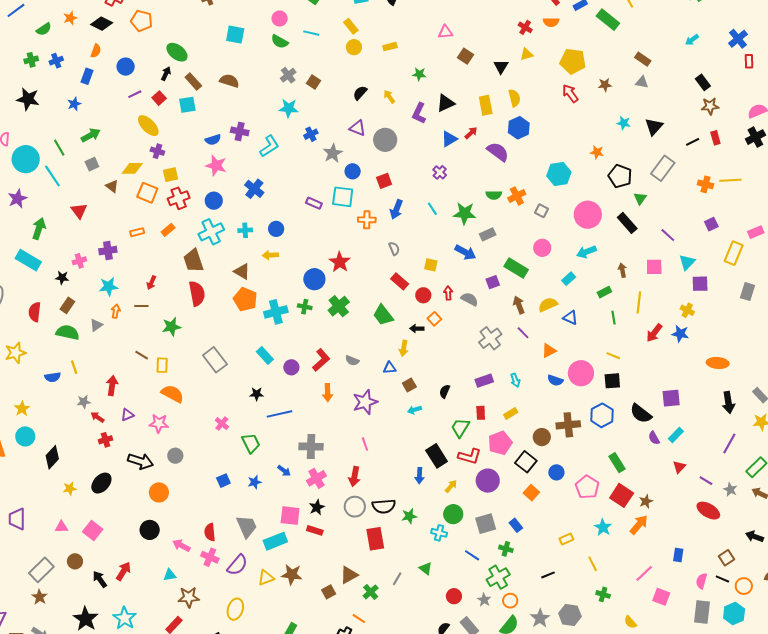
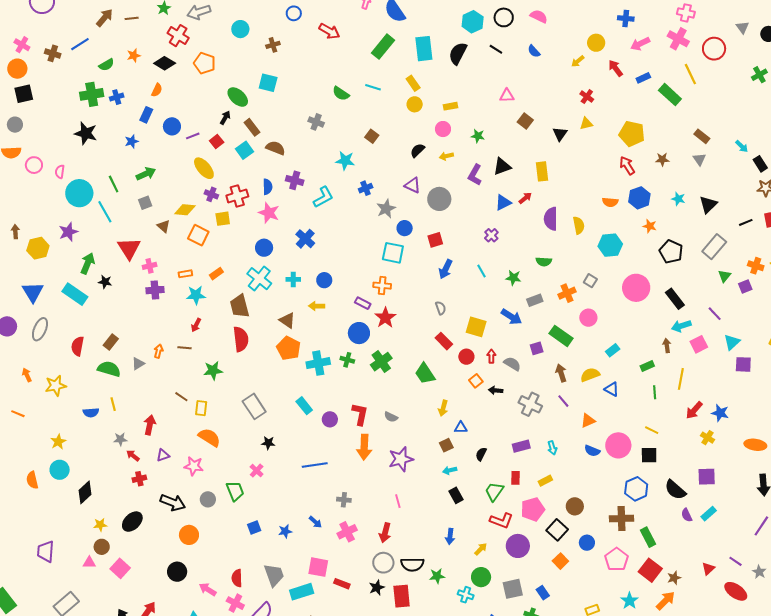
pink circle: (280, 19) -> (443, 129), moved
orange semicircle: (551, 22) -> (610, 202), moved
cyan square: (235, 35) -> (268, 83), moved
cyan arrow: (692, 40) -> (742, 146), moved, turned -104
green cross: (31, 60) -> (92, 94), size x1.6
blue circle: (126, 67) -> (172, 126), moved
gray cross: (288, 75) -> (316, 122), moved, turned -35
brown semicircle: (229, 81) -> (275, 148), moved
gray triangle: (642, 82) -> (699, 159), turned 40
yellow arrow: (389, 97) -> (446, 156), turned -72
yellow semicircle: (514, 98) -> (579, 225), moved
cyan square: (187, 105) -> (244, 150), turned -30
blue hexagon: (519, 128) -> (639, 198), moved
blue semicircle: (213, 140) -> (268, 187), turned -77
purple semicircle: (498, 152) -> (551, 219), turned -130
orange cross: (517, 196) -> (567, 293), moved
red cross: (179, 198) -> (237, 196), moved
green triangle: (640, 198) -> (724, 276), moved
purple rectangle: (314, 203) -> (363, 303), moved
red triangle: (79, 211) -> (129, 248), size x1.4
green star: (465, 213) -> (513, 278), size x0.7
orange cross: (367, 220) -> (382, 286), moved
purple square: (711, 224) -> (745, 286), moved
cyan cross: (211, 232) -> (259, 279), turned -30
cyan arrow: (586, 252) -> (681, 326), moved
pink cross: (79, 261) -> (150, 266), moved
yellow square: (431, 265) -> (476, 327), size x1.5
pink square: (654, 267) -> (699, 344), turned -30
black star: (62, 278) -> (105, 282), moved
cyan star: (109, 287) -> (196, 295), moved
yellow cross: (687, 310) -> (708, 438), moved
black arrow: (417, 329) -> (496, 390), moved
gray cross: (490, 338) -> (530, 404), turned -30
red L-shape: (321, 360) -> (360, 414), turned -40
blue triangle: (390, 368) -> (461, 428), moved
orange arrow: (328, 393) -> (364, 447), size x1.4
black star: (257, 394) -> (268, 443), moved
brown cross: (568, 425) -> (622, 518), moved
green trapezoid: (251, 443) -> (235, 491), moved
gray cross: (311, 447) -> (344, 500), size x0.6
black rectangle: (437, 456) -> (456, 495), moved, size x0.7
red triangle: (679, 467) -> (708, 569), moved
black star: (317, 507) -> (377, 588), moved
brown circle: (75, 561) -> (102, 547), moved

